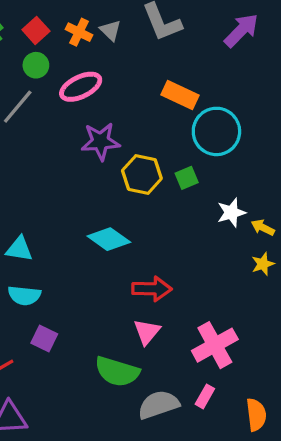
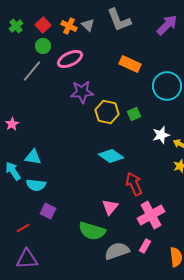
cyan circle: (216, 131) -> (167, 86), moved
cyan diamond: (109, 239) -> (111, 156), moved
red arrow: (152, 289) -> (134, 184), moved, turned -115

